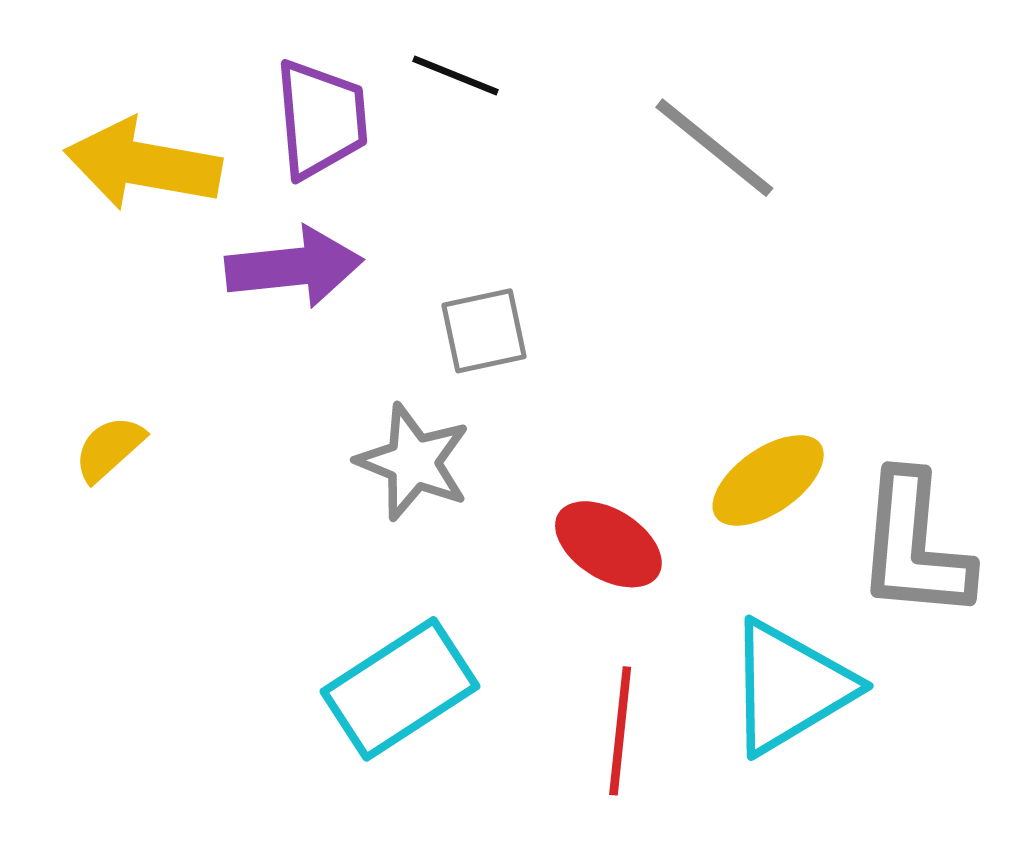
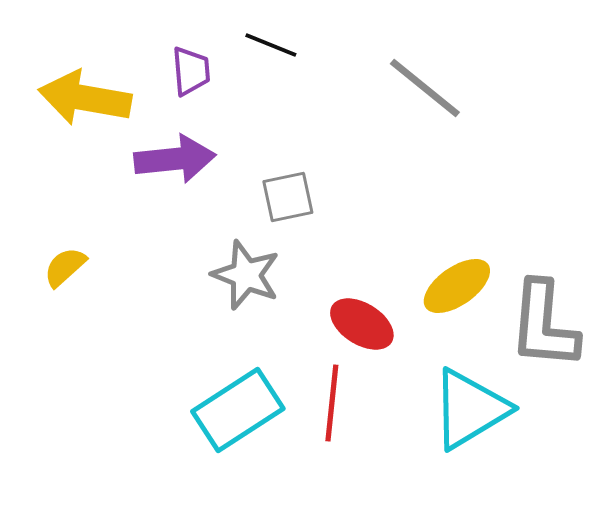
purple trapezoid: (321, 119) -> (191, 71), size x0.7
red line: (620, 731) -> (332, 403), moved

